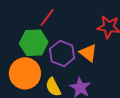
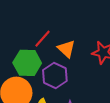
orange triangle: (88, 53) -> (66, 49), moved

